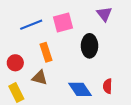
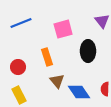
blue line: (31, 25) -> (21, 23), moved
brown triangle: (40, 78) -> (57, 81), moved, turned 35

